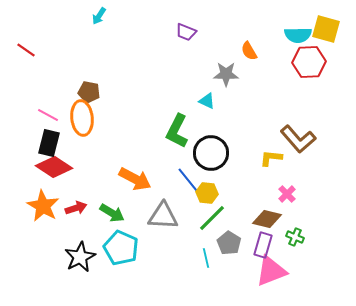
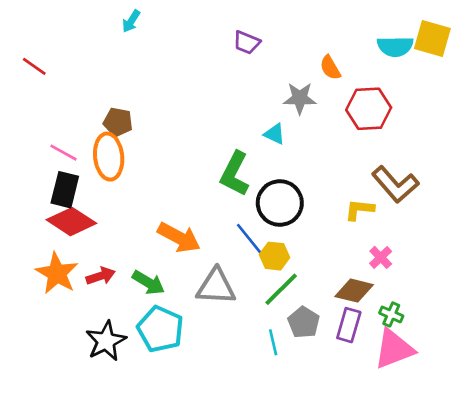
red hexagon: (309, 62) -> (369, 109), moved
pink triangle: (271, 271) -> (394, 349), moved

